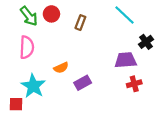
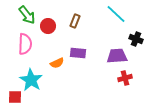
red circle: (51, 14) -> (48, 26), moved
black cross: (146, 42) -> (136, 39), turned -32
purple rectangle: (83, 83) -> (78, 53), moved, turned 35

